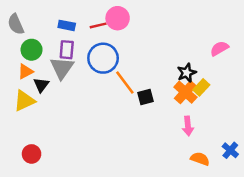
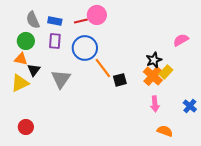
gray semicircle: (16, 24) -> (33, 20), moved
gray triangle: (62, 68) -> (61, 79), moved
orange triangle: (25, 72) -> (21, 59), turned 40
blue cross: (230, 150) -> (190, 106), moved

